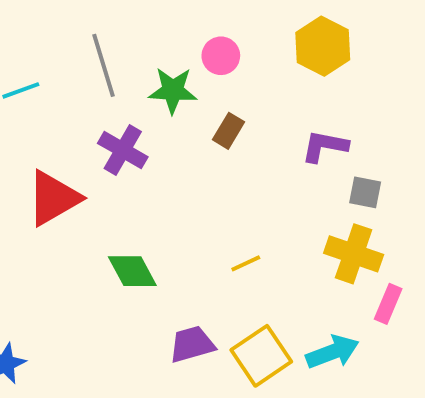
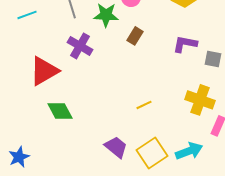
gray square: (365, 192) -> (213, 59), moved
green diamond: (132, 271) -> (60, 111), moved
purple trapezoid: (192, 344) -> (116, 147), turned 55

